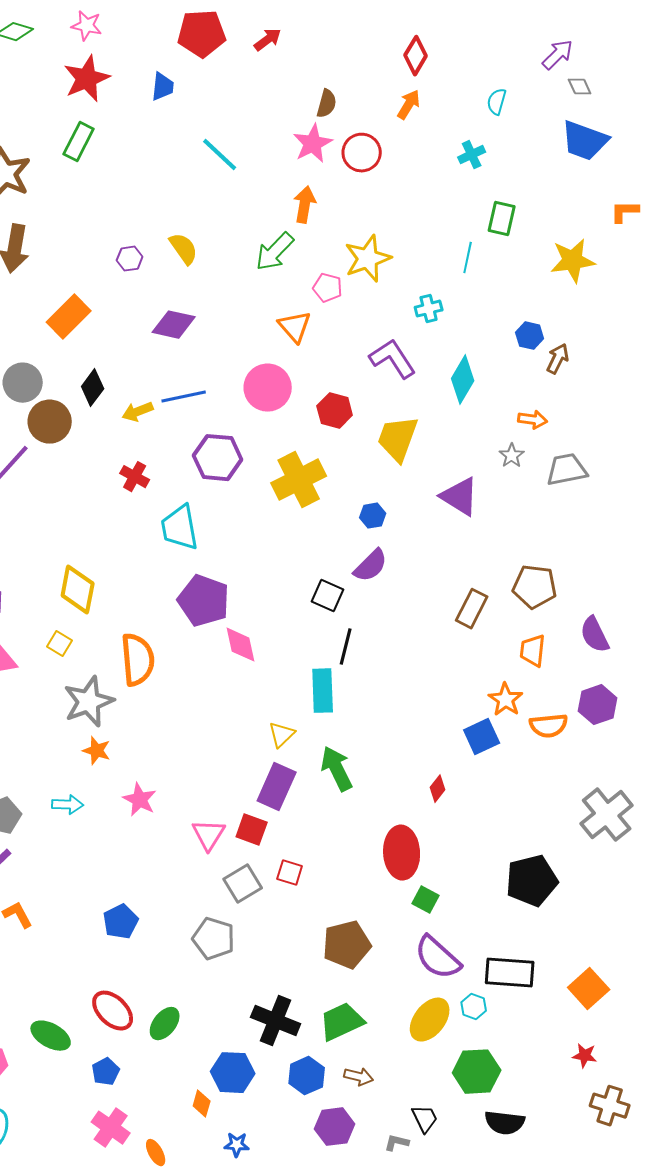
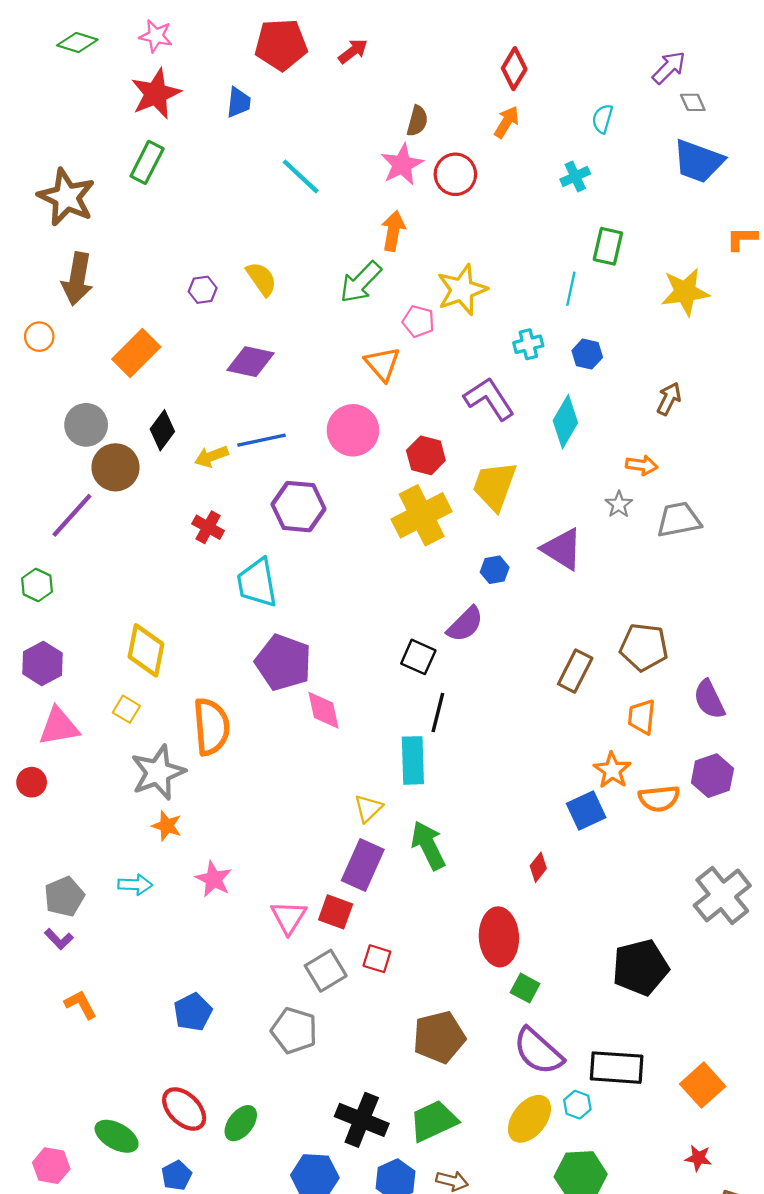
blue hexagon: (530, 336) -> (587, 354), moved
yellow cross: (299, 480) -> (422, 515), moved
blue hexagon: (373, 516) -> (495, 570), moved

